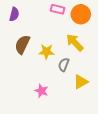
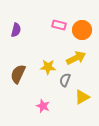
yellow arrow: (75, 42) -> (76, 58), turned 108
brown semicircle: (22, 45) -> (18, 74), moved

